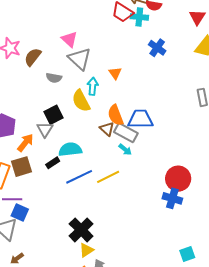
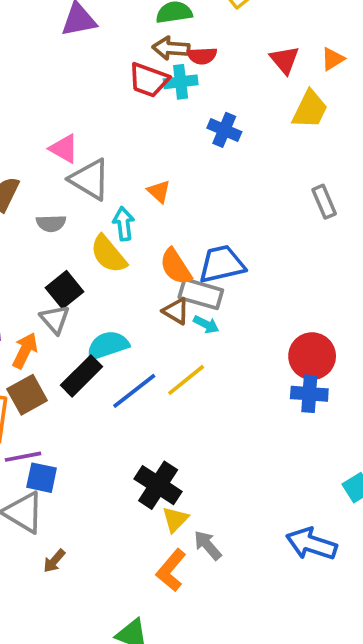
brown triangle: (107, 129) -> (176, 311), moved
black rectangle: (53, 163) -> (81, 376), size x1.6

